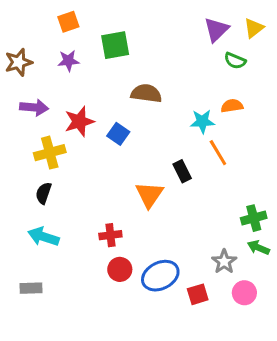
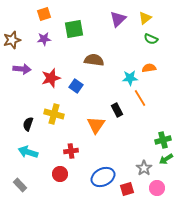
yellow triangle: (254, 28) -> (145, 18), moved
purple triangle: (216, 30) -> (118, 19), moved
yellow cross: (50, 153) -> (54, 114), moved, turned 30
green arrow: (258, 248) -> (166, 159), turned -56
red circle: (120, 269) -> (60, 174), moved
gray rectangle: (31, 288) -> (20, 185), turned 48

